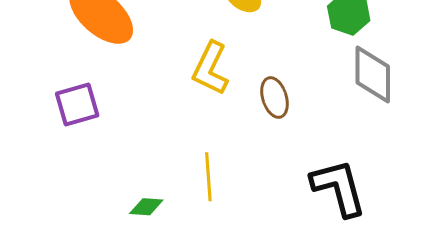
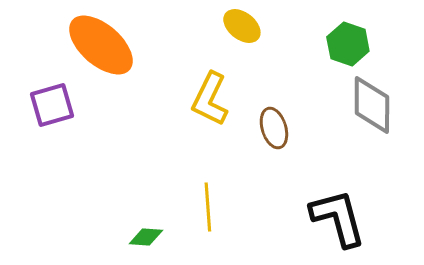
purple square: (77, 104) -> (52, 105), moved

